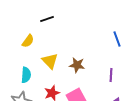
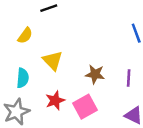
brown star: (77, 65) -> (95, 74), moved

